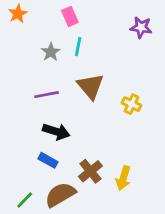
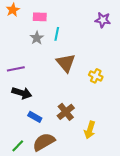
pink rectangle: (70, 16) -> (40, 17), moved, turned -64
purple line: (47, 95) -> (16, 69), moved
black arrow: (56, 132) -> (22, 93), moved
brown cross: (90, 171) -> (66, 112), moved

